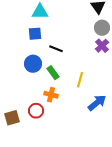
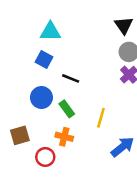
blue square: (35, 34) -> (44, 60), turned 32
brown square: (12, 118) -> (20, 135), moved

